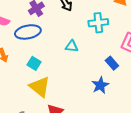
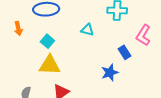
yellow triangle: (40, 87) -> (50, 65), turned -45

